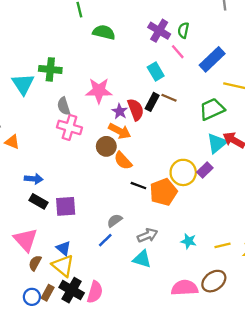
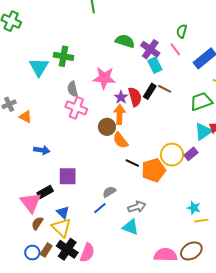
purple cross: (159, 31) -> (150, 49), moved
green semicircle: (104, 32) -> (125, 41), moved
orange arrow: (120, 131) -> (120, 114), turned -120
black rectangle: (39, 201) -> (45, 192), moved, turned -63
cyan star: (189, 241) -> (194, 208), moved

